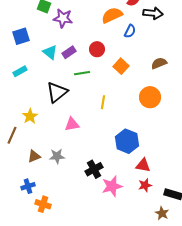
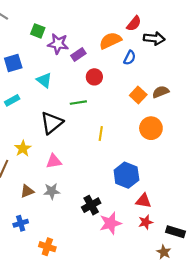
purple rectangle: (69, 52) -> (78, 54), moved
orange square: (121, 66) -> (138, 95), moved
pink triangle: (72, 124) -> (54, 161), moved
orange cross: (43, 204) -> (47, 247), moved

